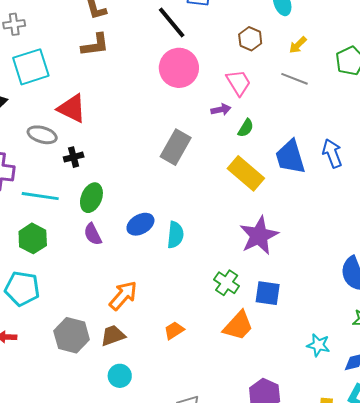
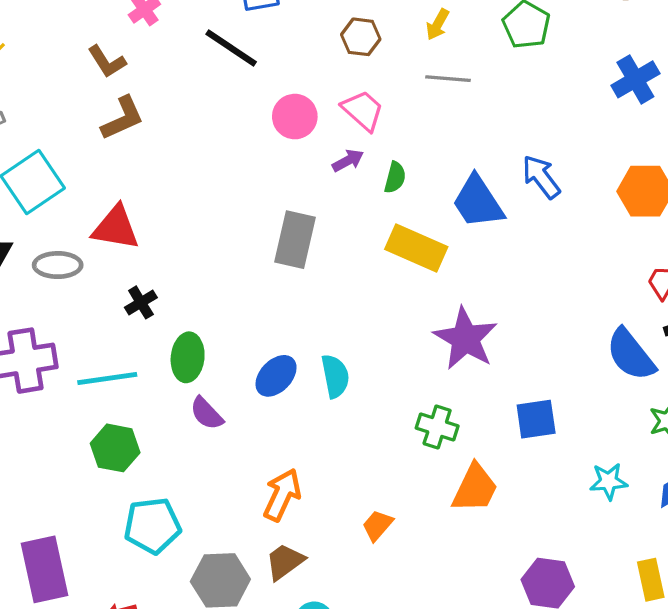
pink circle: (179, 68) -> (295, 117), moved, size x0.7
gray ellipse: (42, 135) -> (58, 265), moved
cyan pentagon: (22, 288) -> (152, 526), moved
blue square: (268, 293) -> (536, 419), moved

